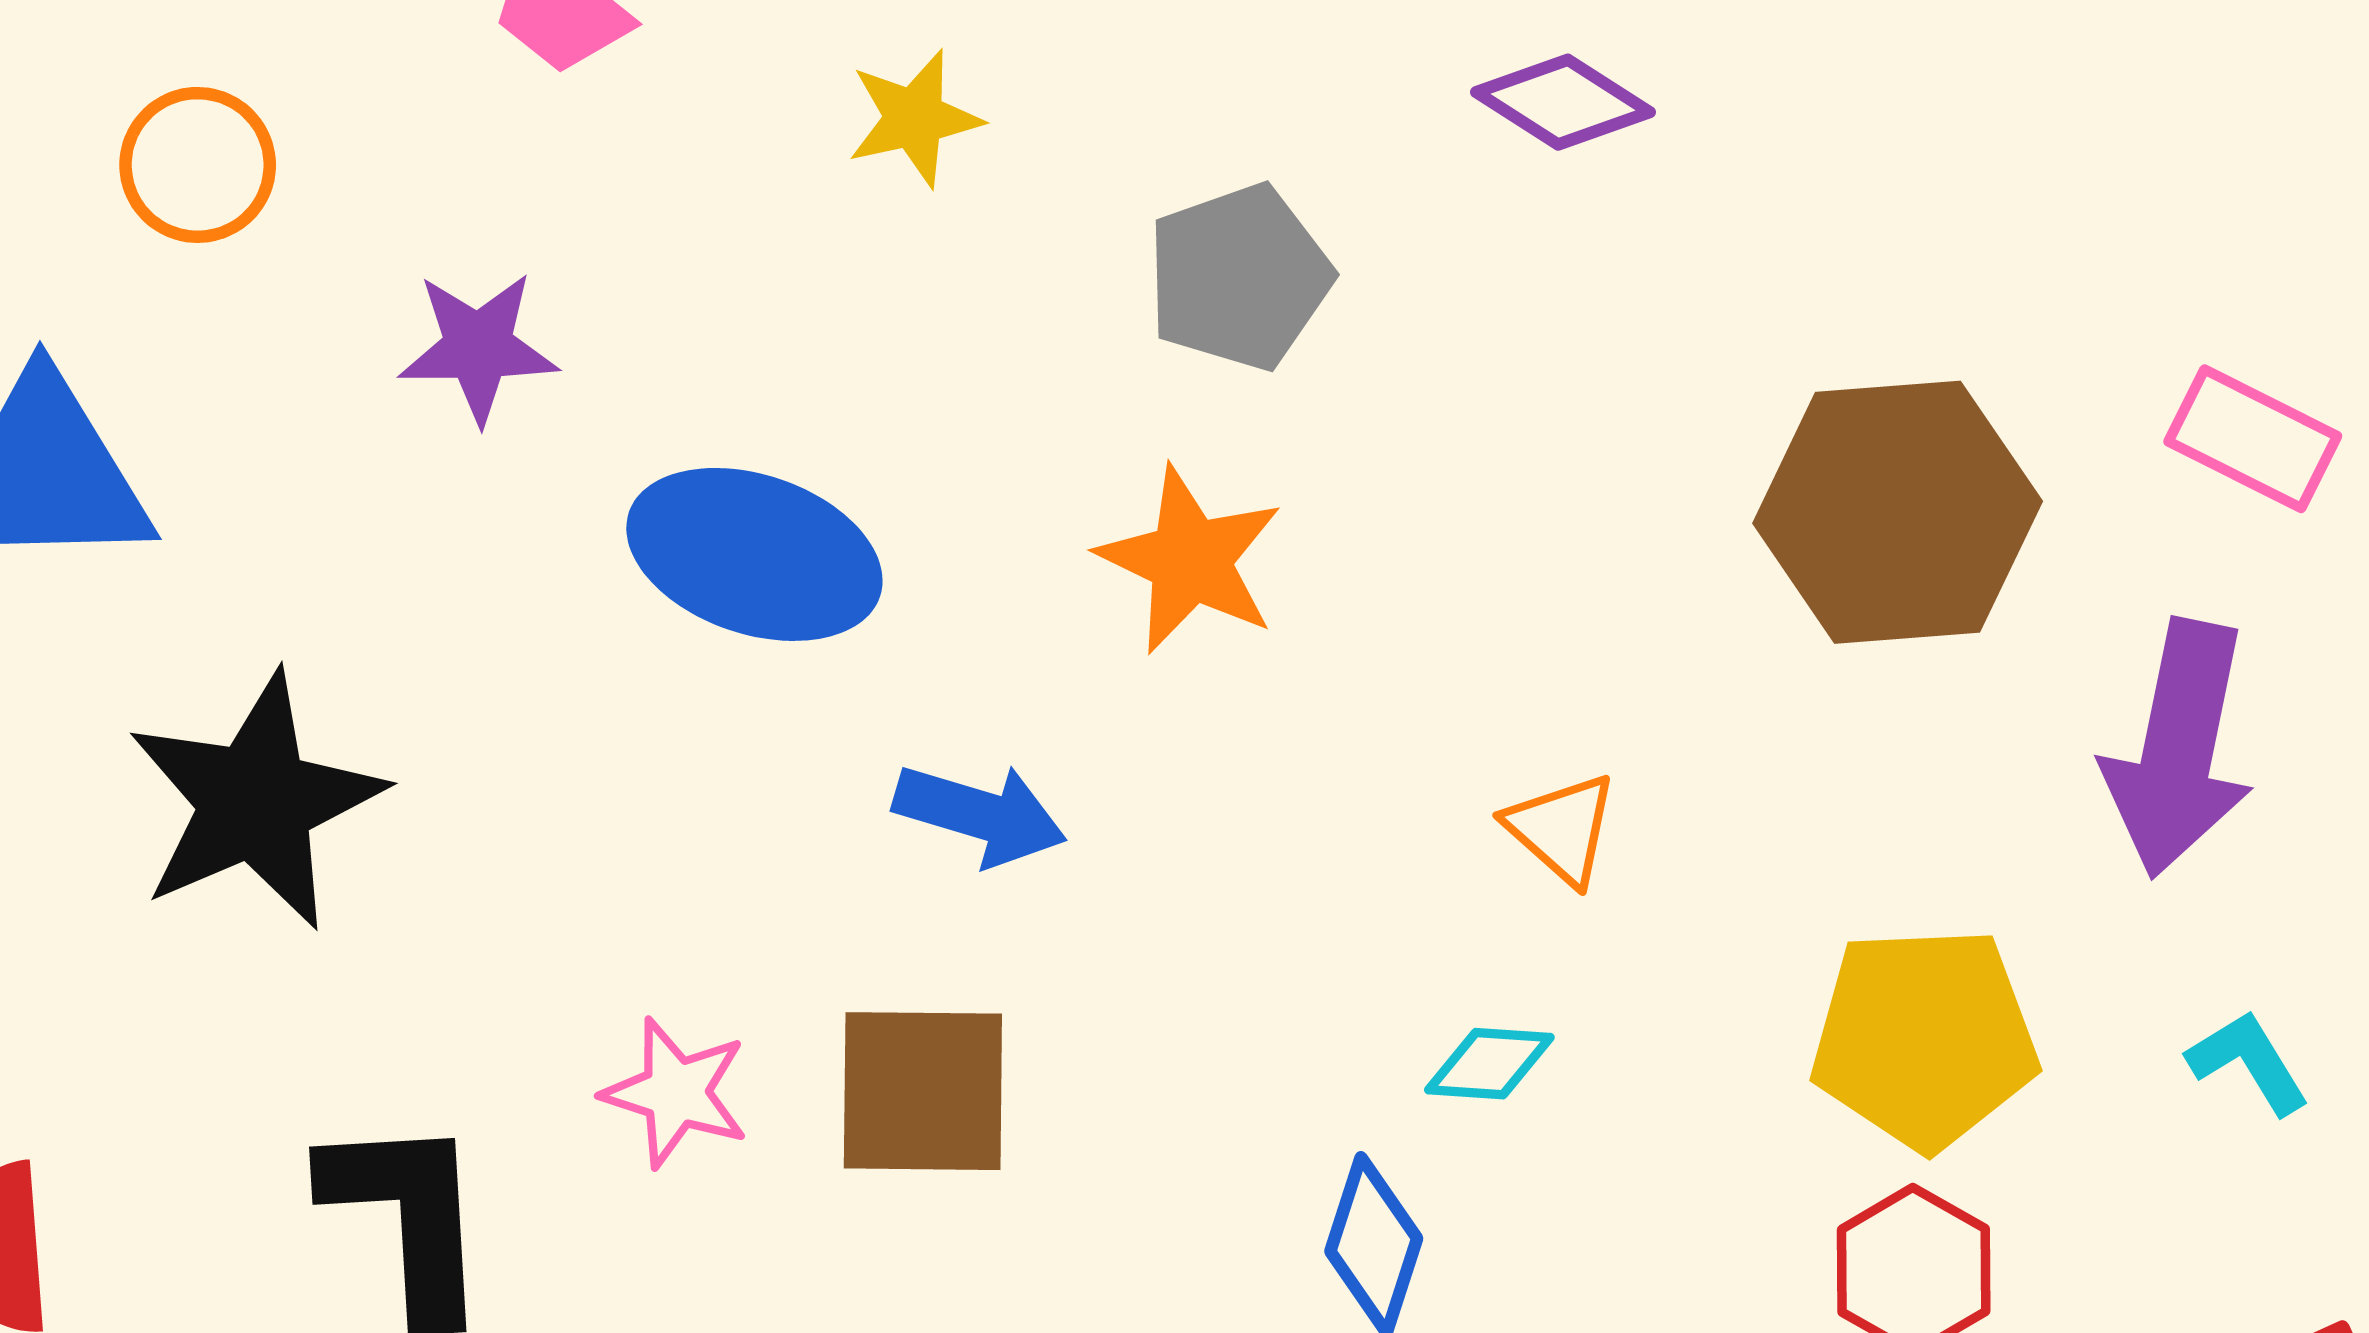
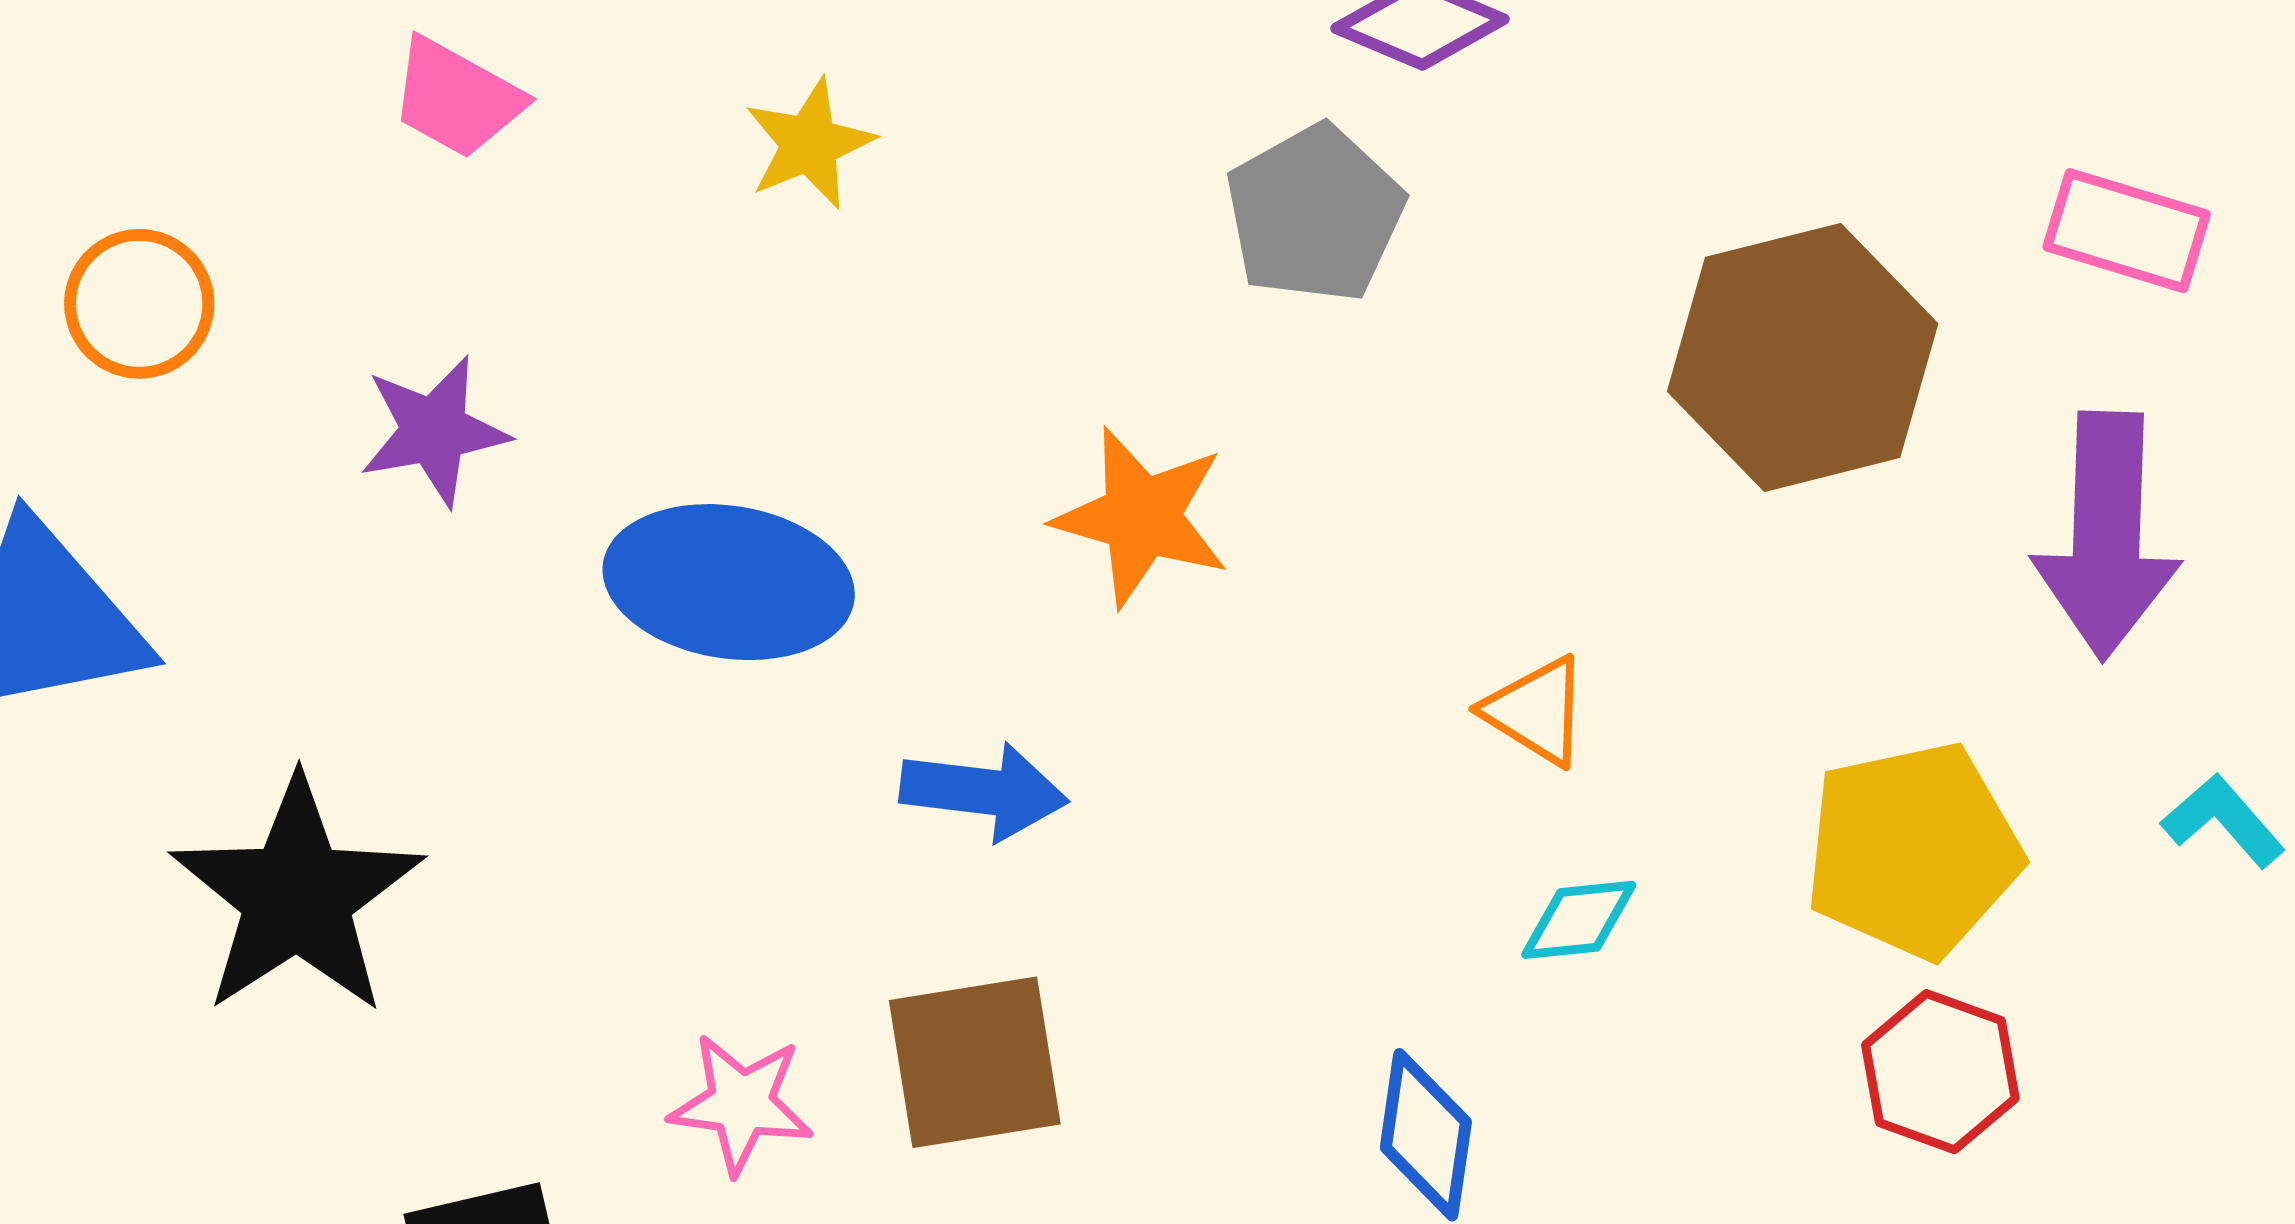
gray pentagon: (1239, 277) -> (1315, 214), moved
cyan diamond: (1489, 1064) -> (1579, 920), moved

